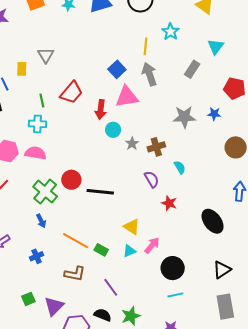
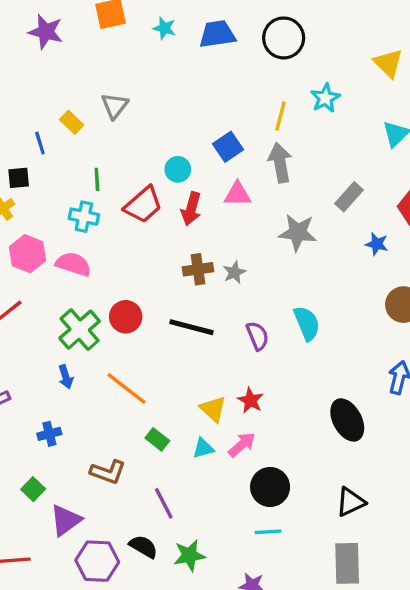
yellow rectangle: (22, 69) -> (72, 122), turned -56
gray rectangle: (192, 69) -> (349, 197), moved
red trapezoid: (71, 93) -> (143, 205), moved
pink triangle: (127, 97) -> (237, 194), size x0.7
gray star: (184, 117) -> (298, 233), moved
cyan circle: (113, 130) -> (178, 169), moved
brown cross: (156, 147) -> (198, 269), moved
cyan semicircle: (180, 167) -> (307, 323), size x1.5
black line: (100, 192) -> (192, 327), moved
red star: (169, 203) -> (251, 400), moved
orange line: (76, 241) -> (126, 388), moved
green square: (28, 299) -> (33, 489), moved, turned -32

